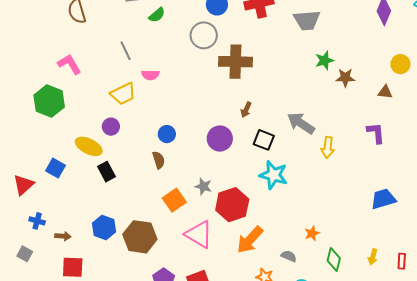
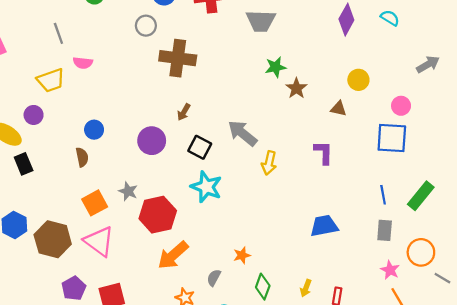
gray circle: (204, 35) -> (146, 26), size x0.7
brown star: (345, 78) -> (296, 88), turned 30
pink triangle: (199, 234) -> (99, 241), moved
gray semicircle: (289, 256) -> (214, 278), turned -91

